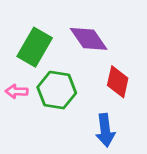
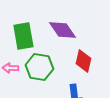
green rectangle: (35, 47) -> (23, 36), turned -40

